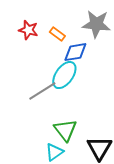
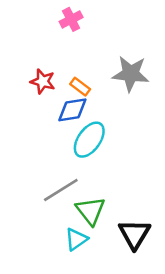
blue diamond: (75, 52) -> (72, 110), moved
gray line: (42, 91) -> (61, 190), moved

